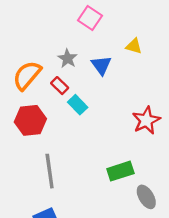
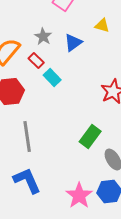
blue triangle: (101, 65) -> (73, 42), turned 30
green rectangle: (120, 171) -> (90, 136), turned -35

